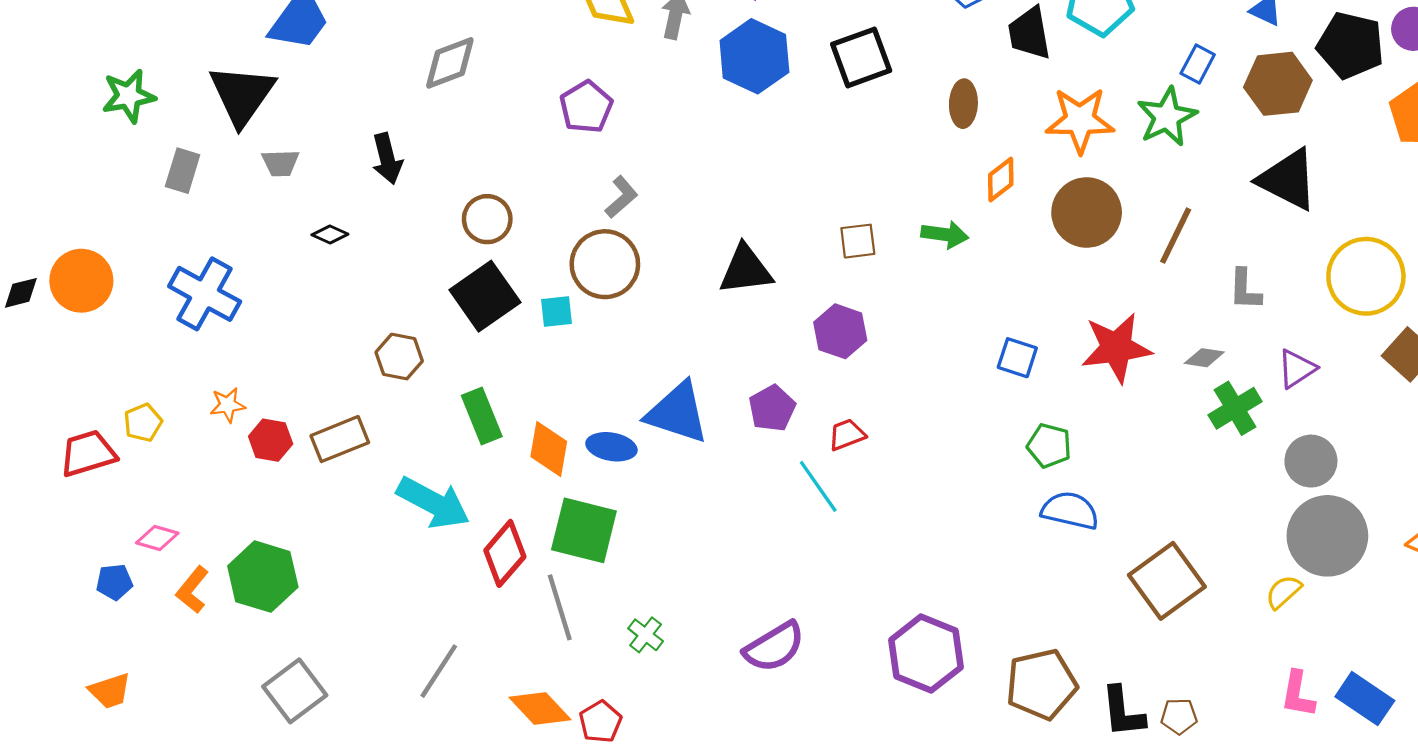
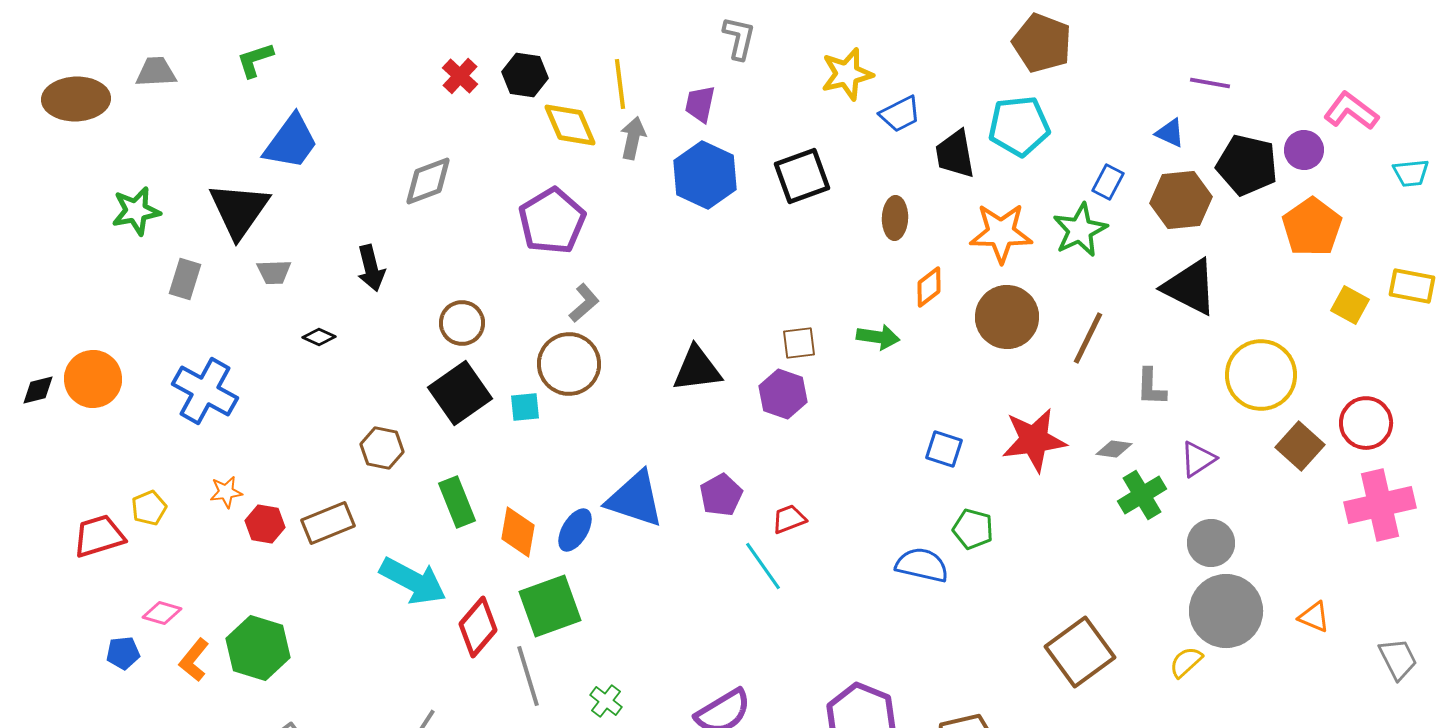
purple pentagon: (586, 107) -> (552, 221), size x1.4
purple hexagon: (840, 331) -> (783, 394), moved
blue ellipse: (611, 447) -> (575, 530), turned -69
blue semicircle: (1070, 511) -> (922, 565), moved
green square: (584, 530) -> (550, 606), turned -34

